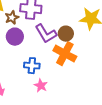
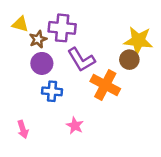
brown circle: (66, 34) -> (129, 60), moved
blue cross: (32, 66) -> (52, 91), moved

